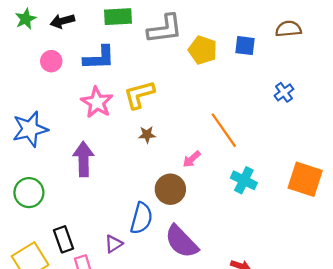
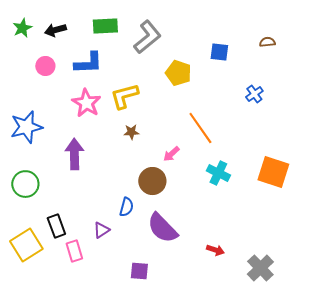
gray L-shape: (165, 29) -> (147, 37), turned -32
brown semicircle: (288, 29) -> (267, 42), moved, size x0.7
yellow pentagon: (203, 50) -> (178, 73), moved
blue semicircle: (141, 218) -> (126, 207), size x0.7

